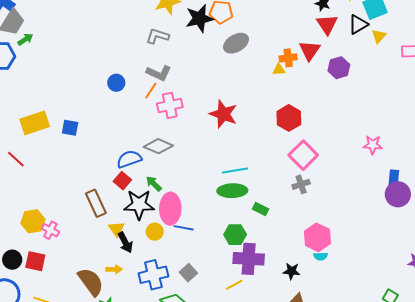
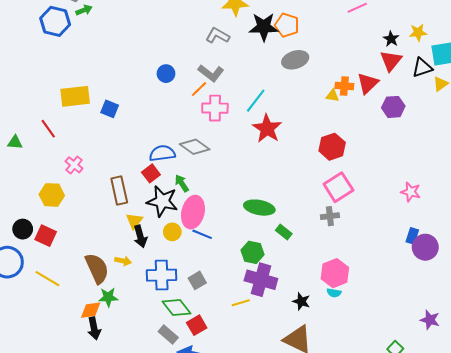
cyan line: (235, 170) -> (256, 101), moved, turned -55
blue rectangle: (394, 178) -> (412, 236), moved
pink cross: (50, 230) -> (74, 165), moved

